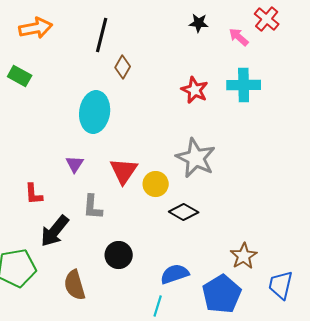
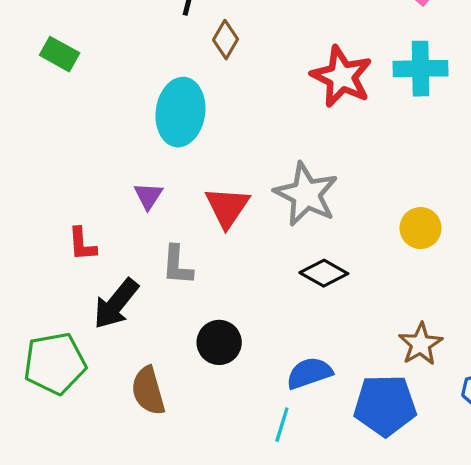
red star: (195, 90) -> (342, 77), size x1.4
gray star: (196, 158) -> (306, 194), moved
yellow circle: (156, 184) -> (421, 228), moved
blue pentagon: (222, 294) -> (385, 405), turned 30

